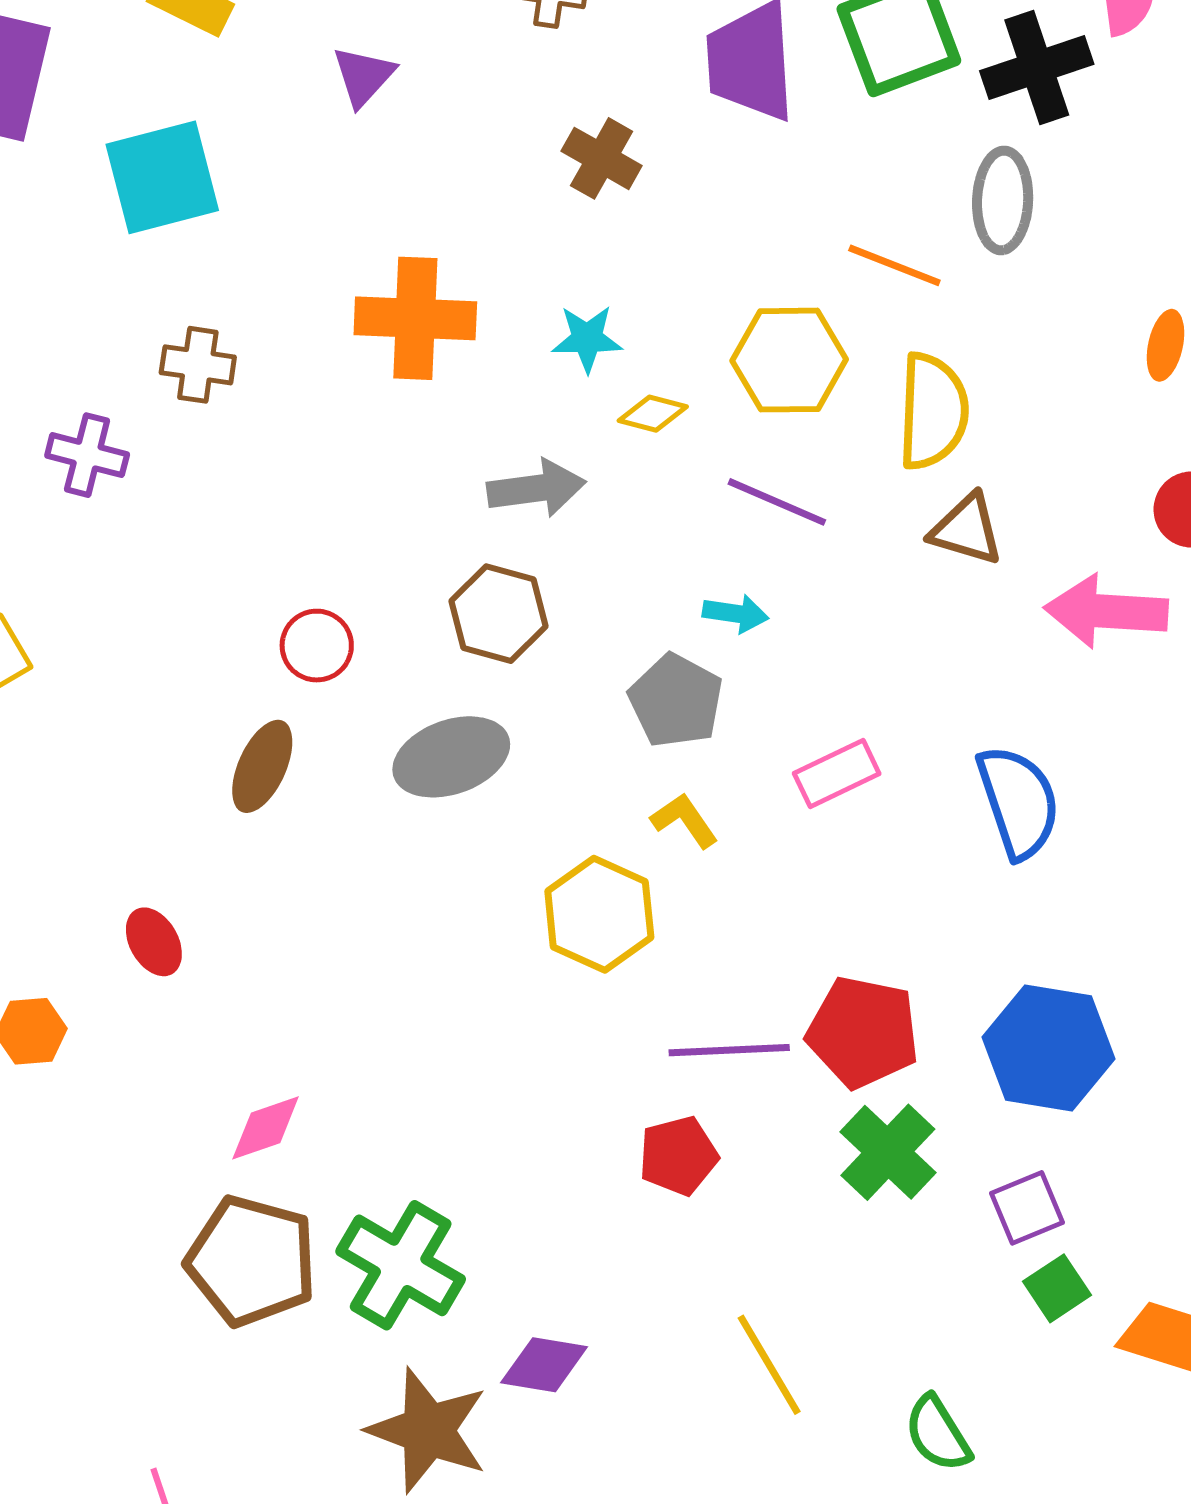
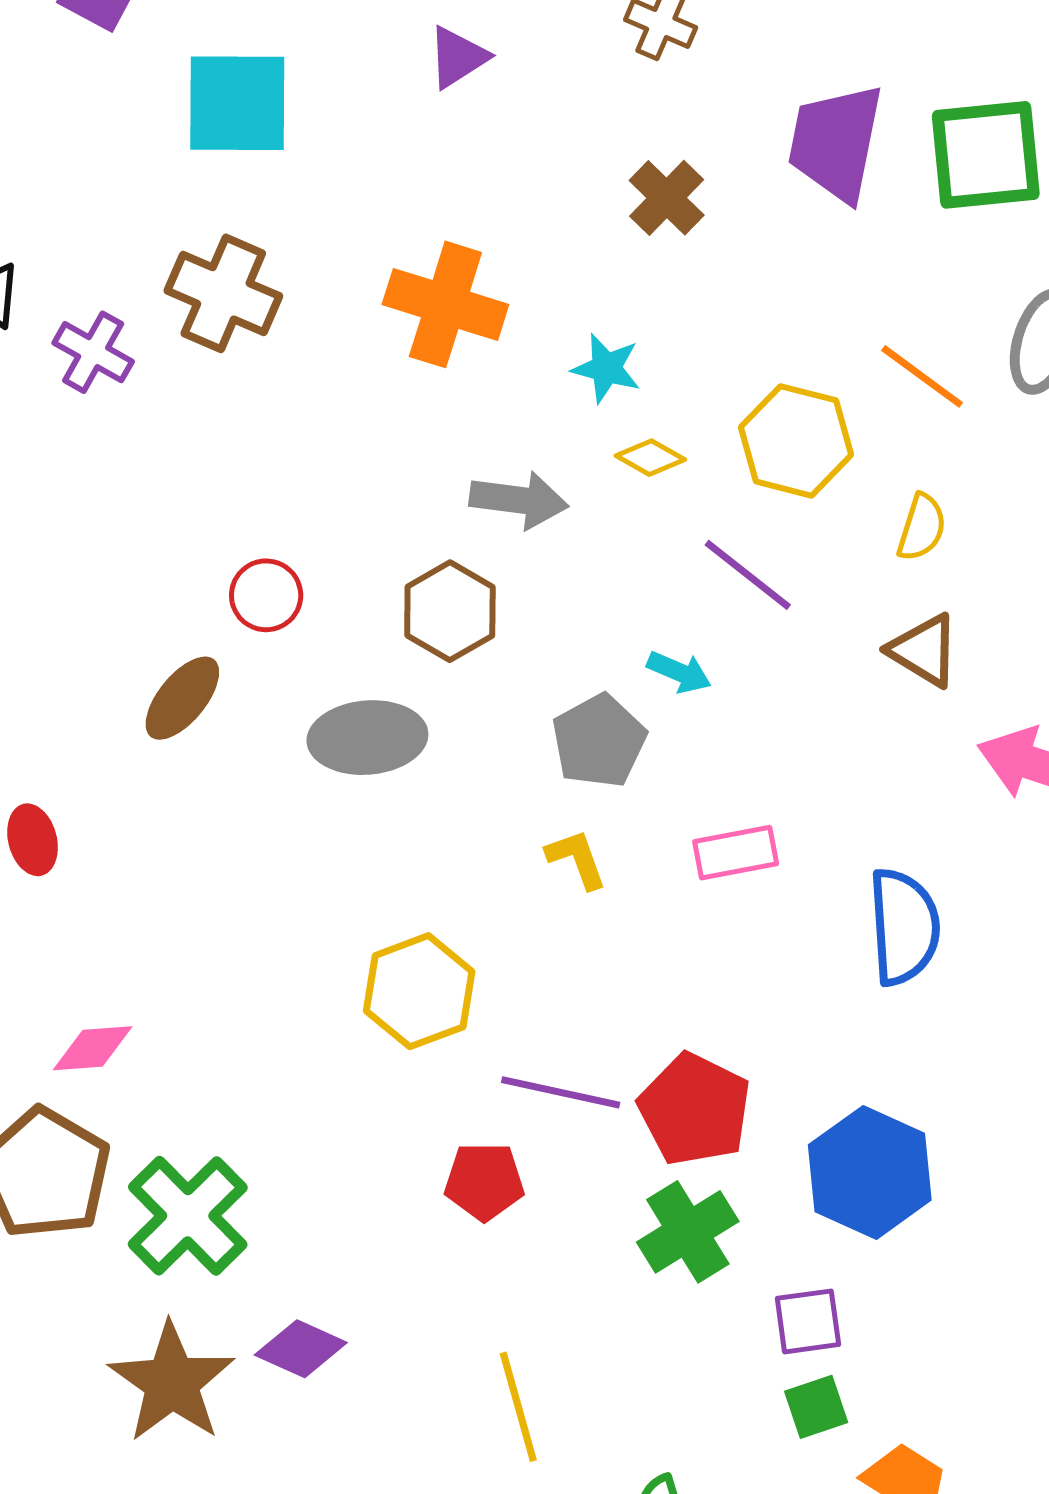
brown cross: (198, 365) -> (223, 293), size x1.5
yellow semicircle: (933, 411) -> (922, 527), size x0.6
yellow hexagon: (599, 914) -> (419, 991), moved

